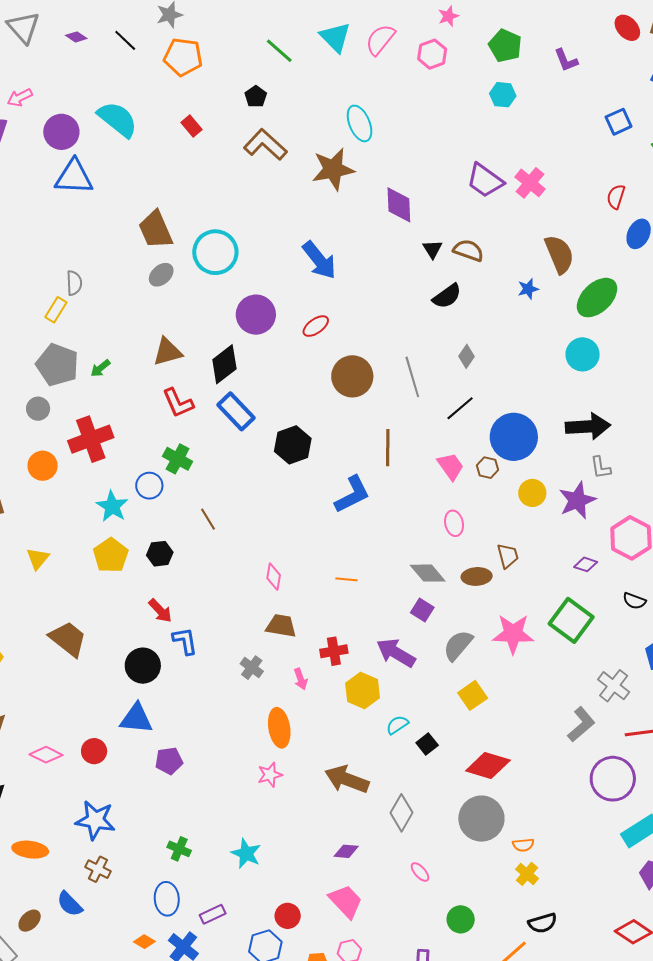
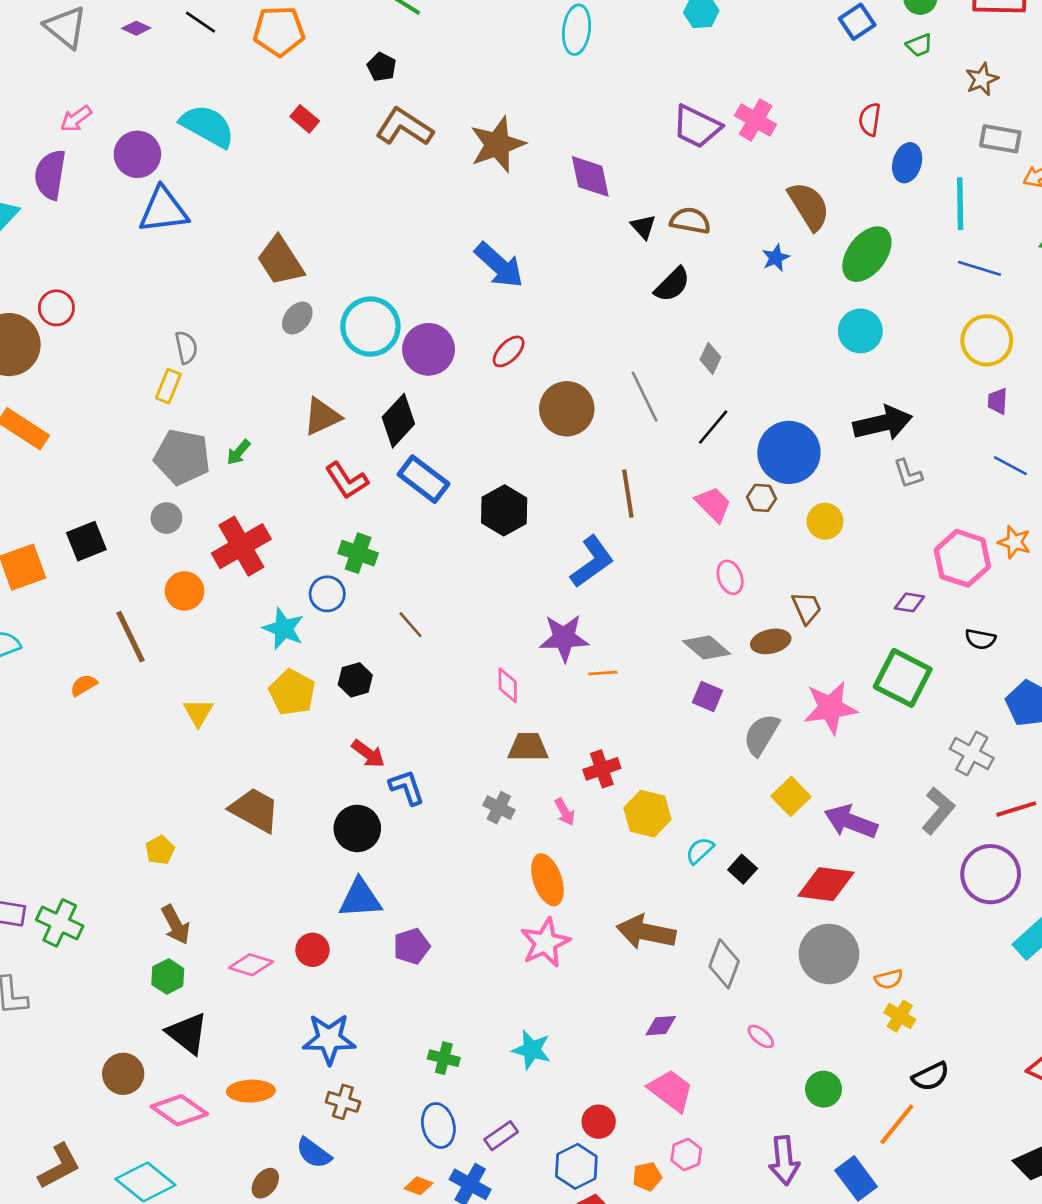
cyan ellipse: (360, 123) -> (577, 30), moved, turned 39
cyan circle: (215, 252) -> (370, 327), moved
purple star: (577, 500) -> (564, 638), moved, turned 30
purple arrow: (396, 653) -> (851, 822), moved
pink star: (270, 775) -> (545, 943), size x1.5

